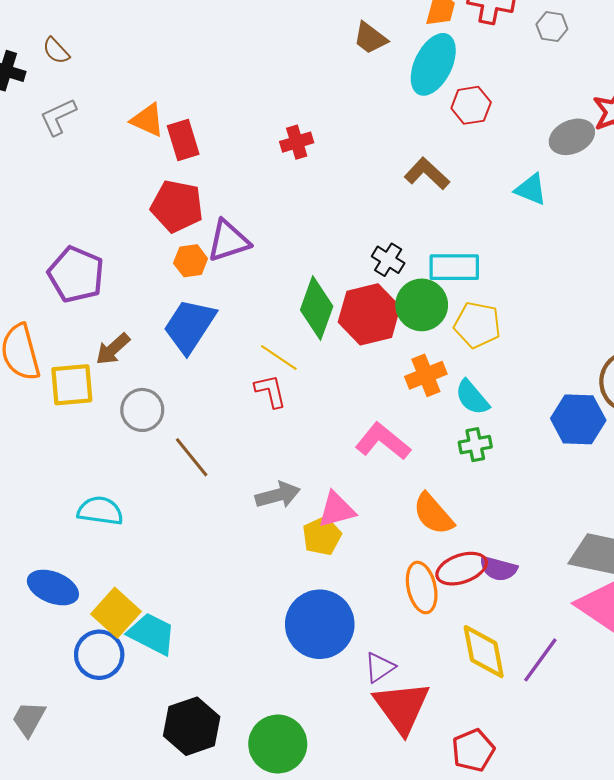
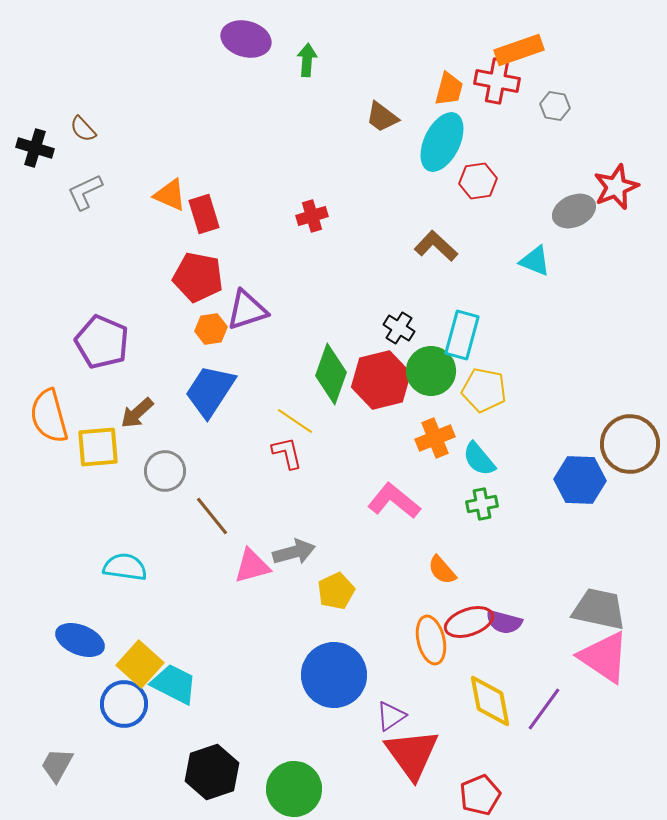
cyan rectangle: (454, 267) -> (462, 335), turned -75
pink triangle: (337, 510) -> (252, 566), moved
orange semicircle: (433, 514) -> (442, 570), size x0.7

